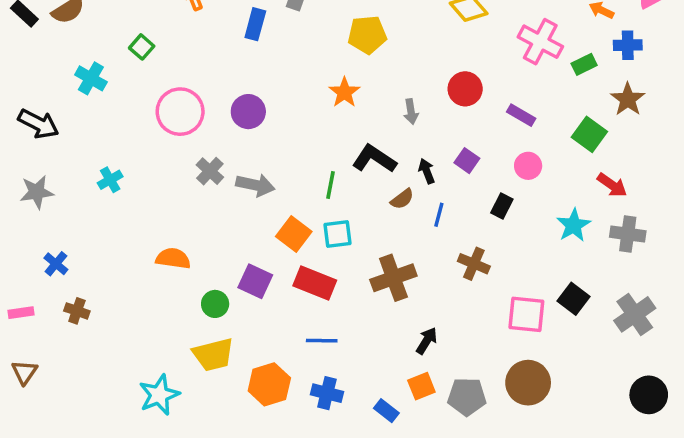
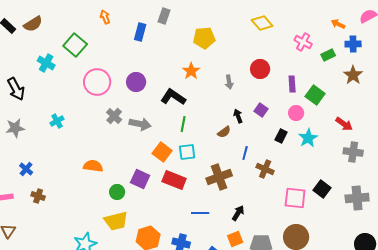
pink cross: (540, 42) -> (303, 42), size x0.7
green square: (142, 47) -> (75, 45), size x1.6
purple rectangle: (521, 115) -> (292, 84), turned 56
black arrow: (38, 124) -> (16, 89), turned 35
green square: (589, 134) -> (315, 95), moved
black L-shape: (374, 159) -> (173, 97), moved
blue line: (439, 215) -> (245, 153), moved
cyan star: (574, 225) -> (308, 138), moved
gray cross: (635, 314) -> (357, 198), turned 30
blue line: (322, 341) -> (200, 213), moved

